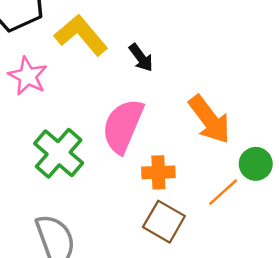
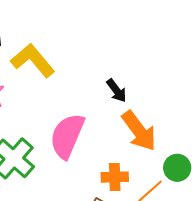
black arrow: (141, 58) -> (117, 91), moved
orange cross: (158, 172) -> (115, 177), moved

